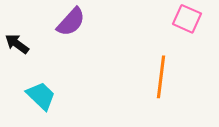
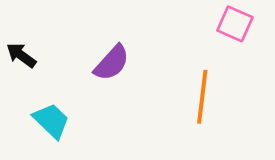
purple semicircle: (71, 22) -> (112, 63), moved

